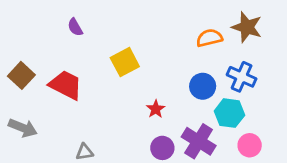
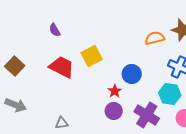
red trapezoid: (66, 85) -> (62, 67), moved
blue circle: (203, 86) -> (132, 74), moved
purple circle: (162, 148) -> (114, 111), moved

